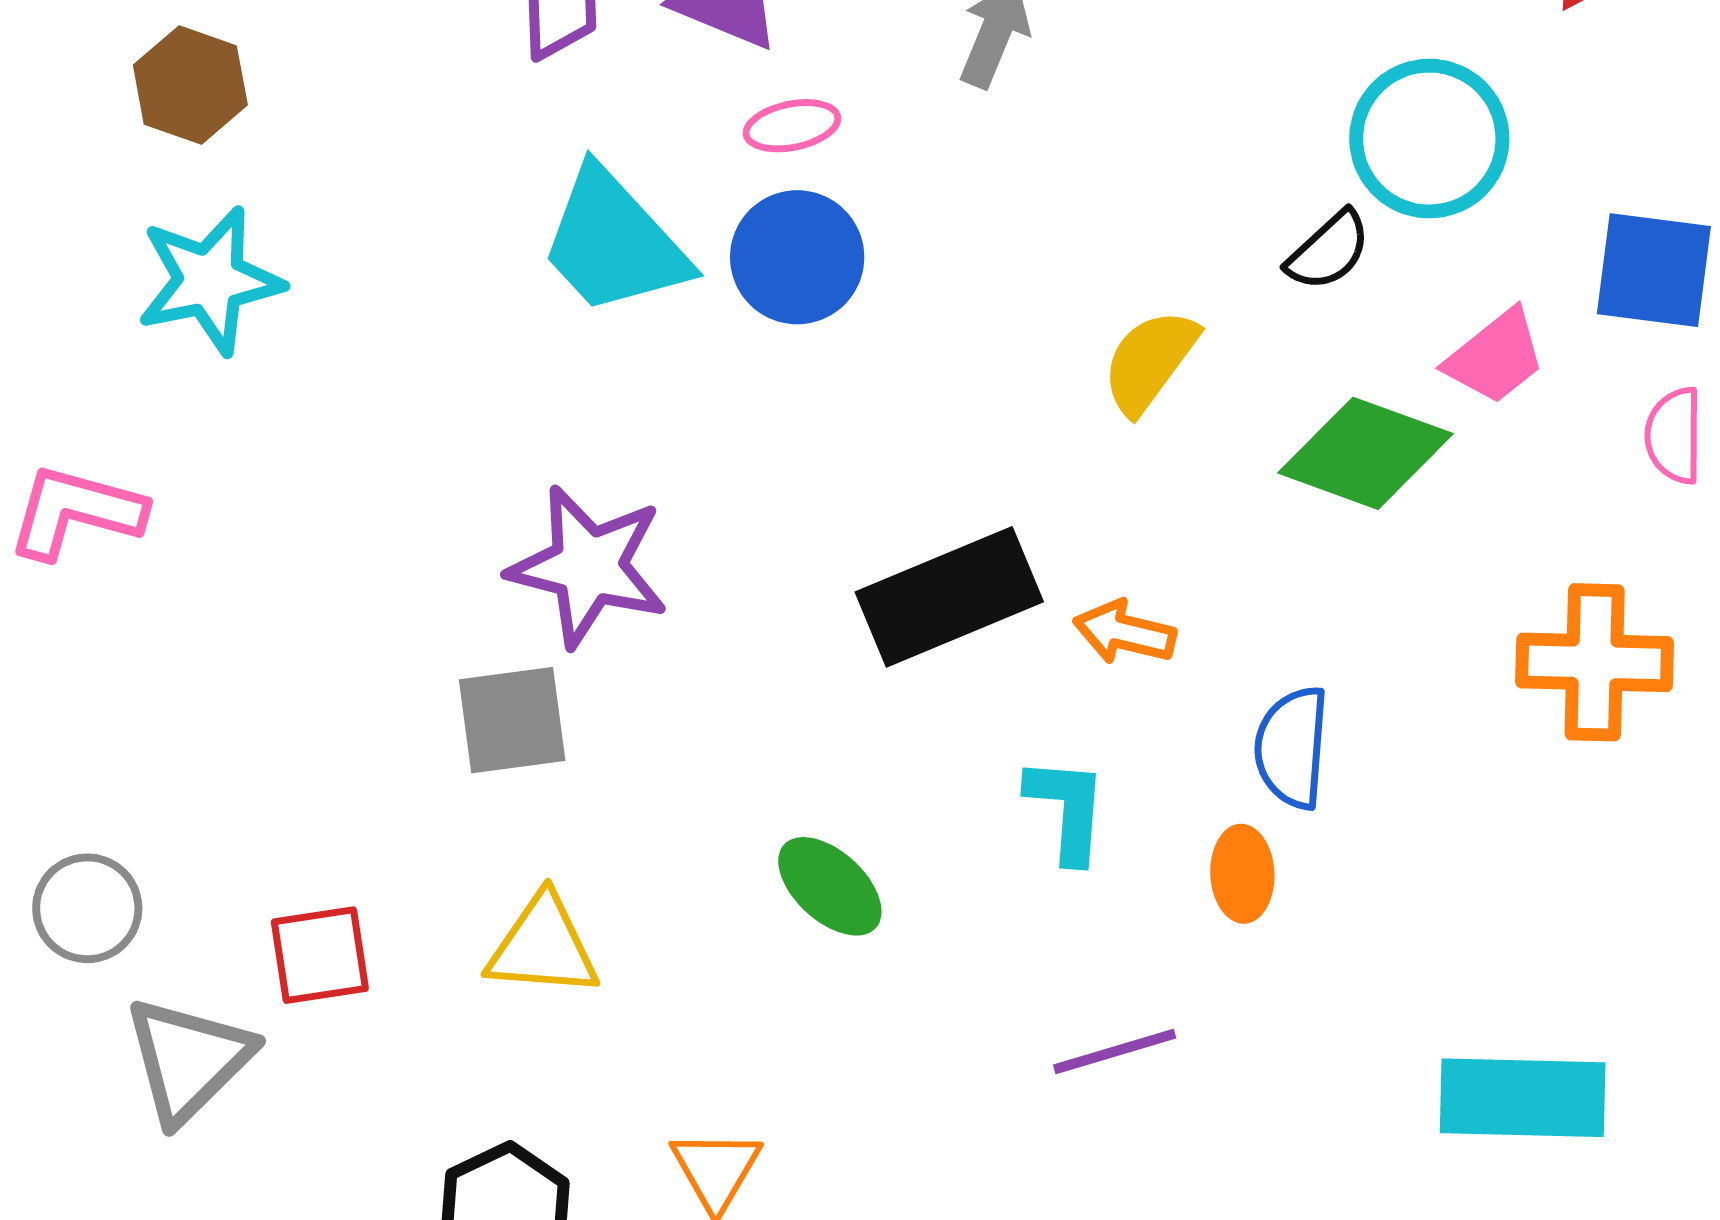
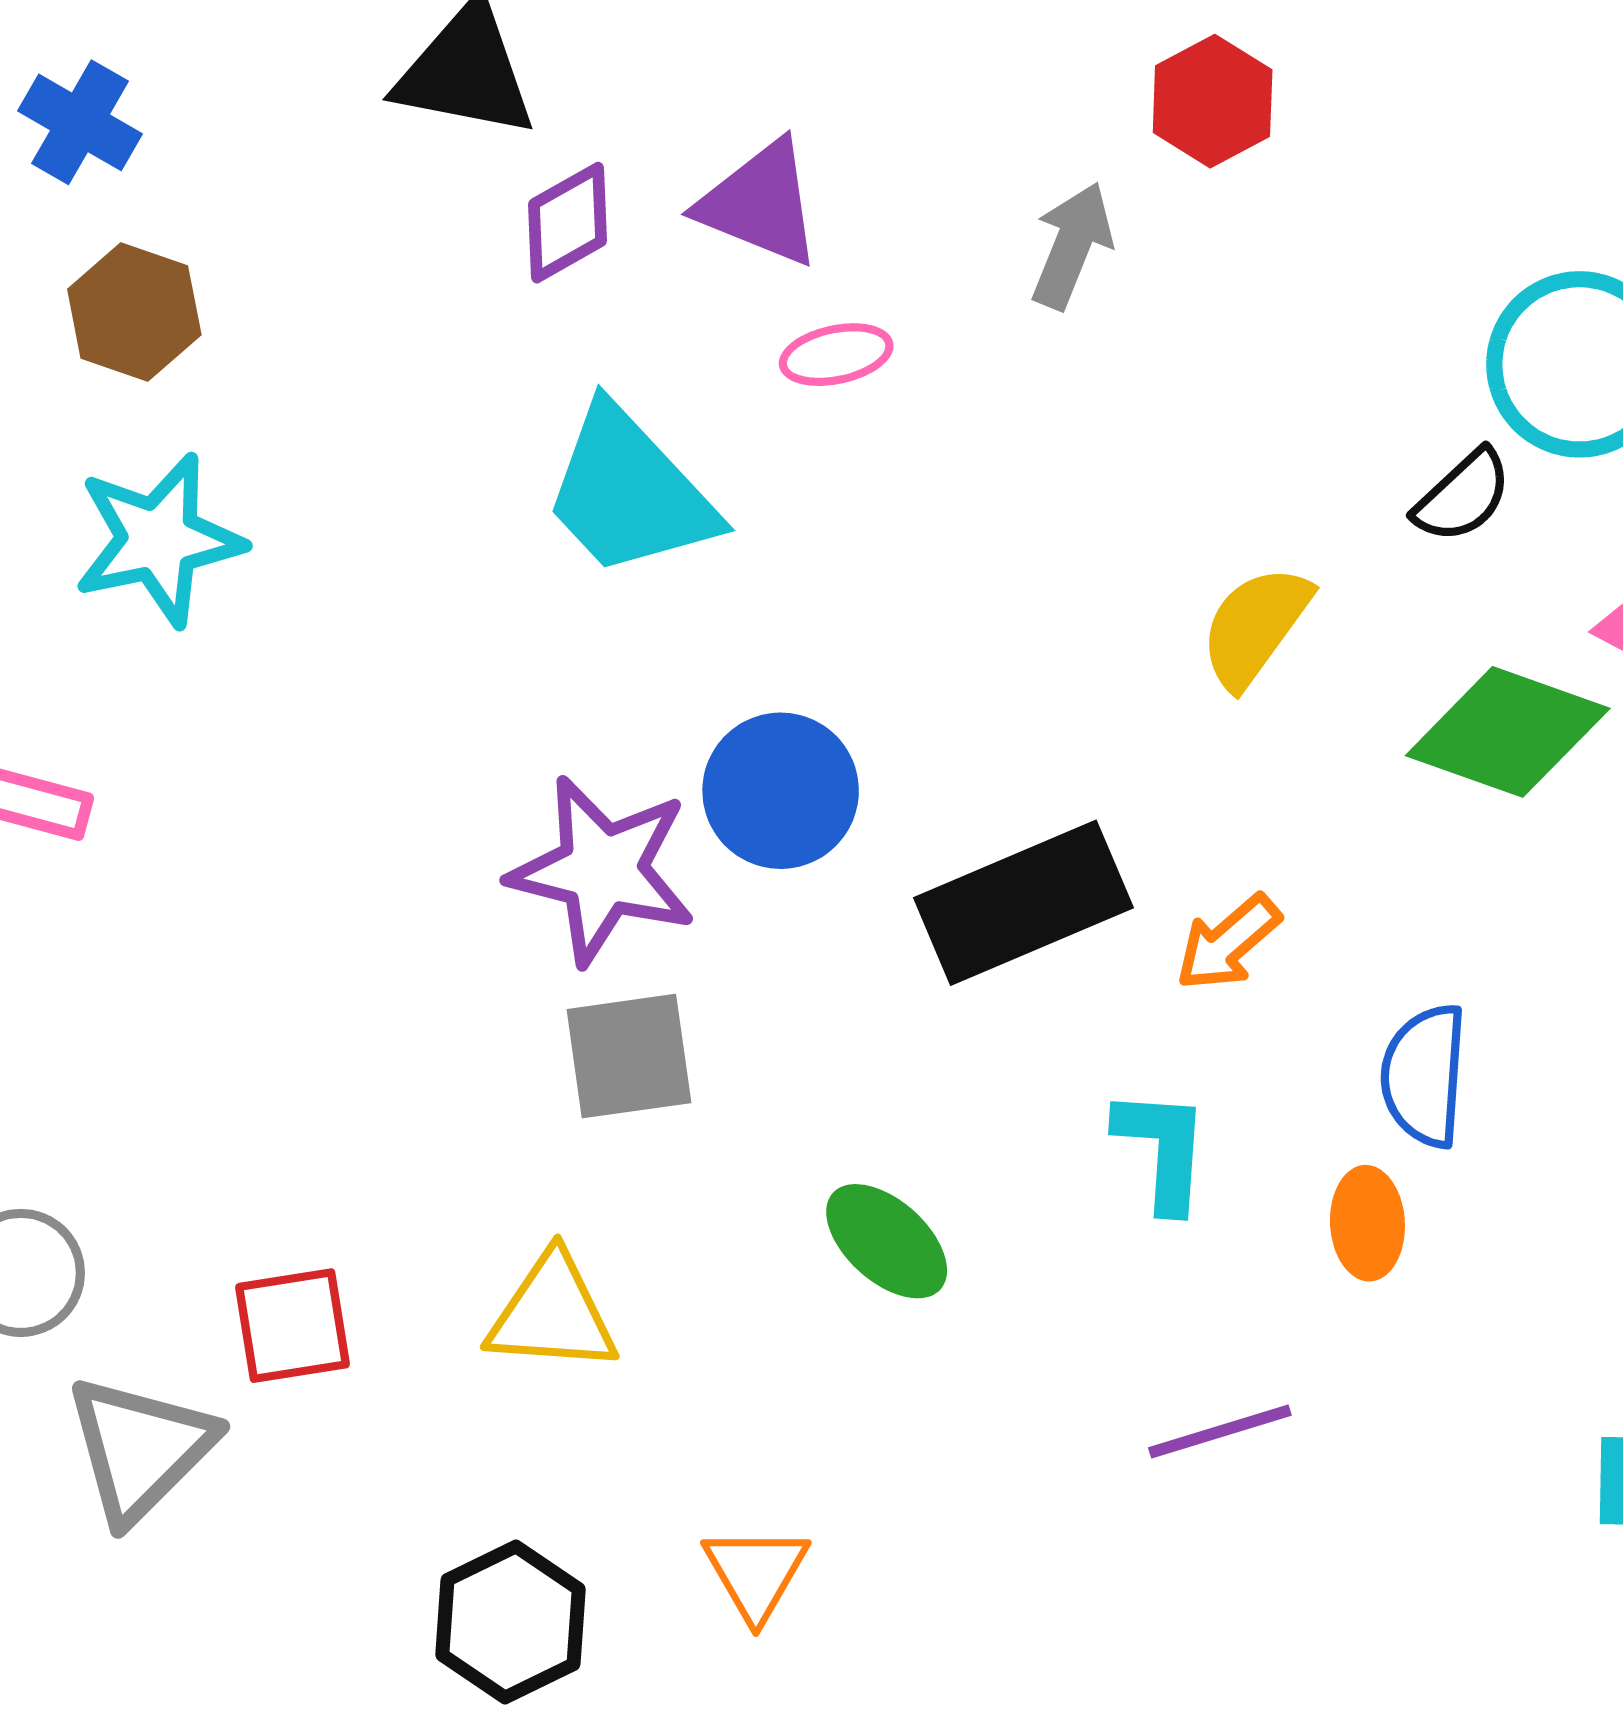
blue circle: (797, 257) -> (781, 791), moved
orange arrow: (1124, 632) -> (1228, 943), turned -54
gray square: (512, 720) -> (629, 1056), moved

